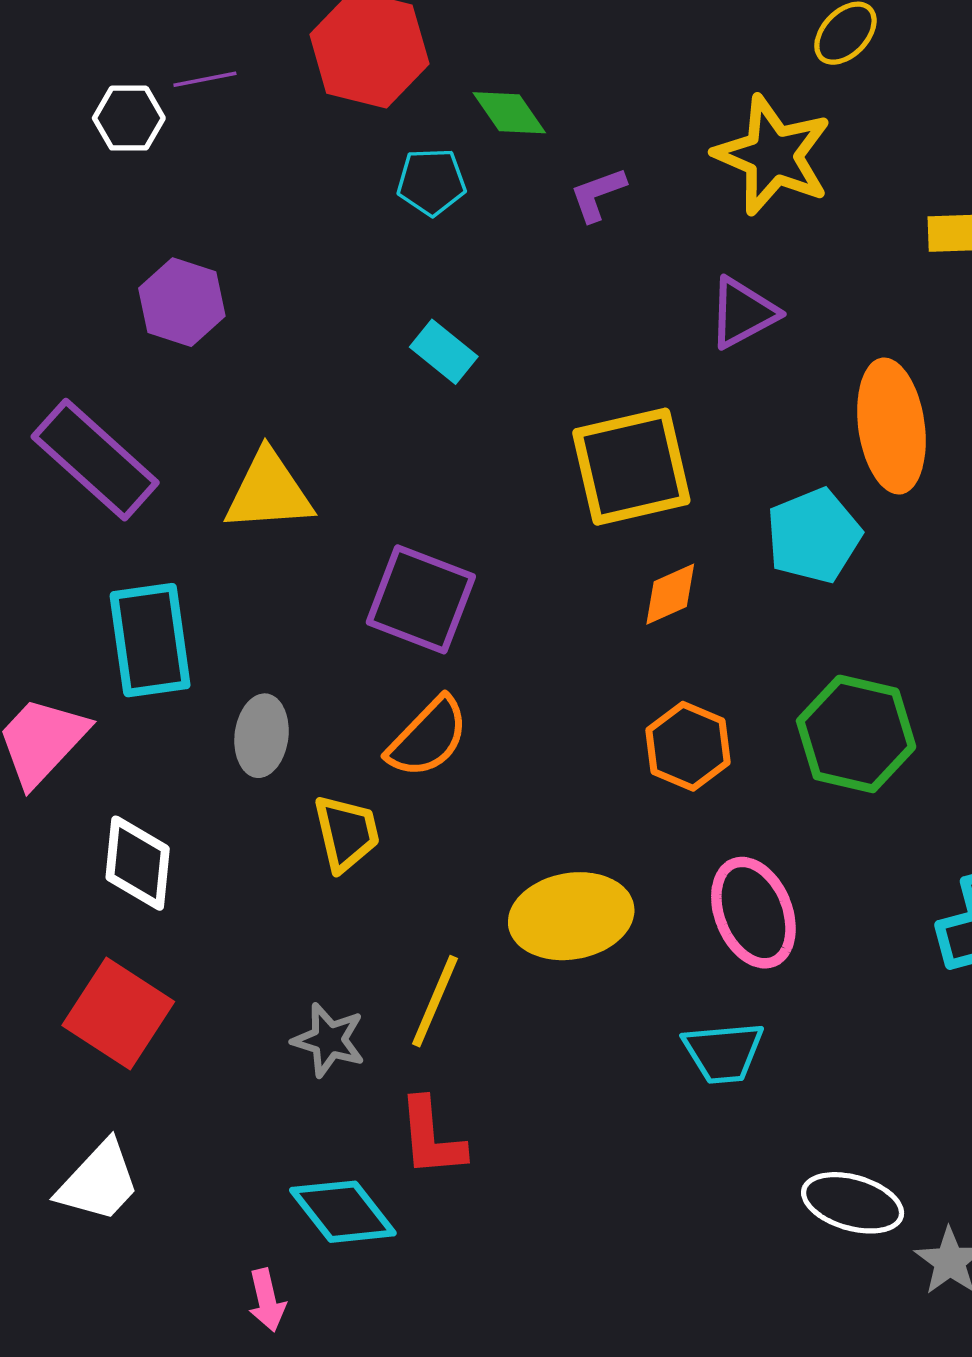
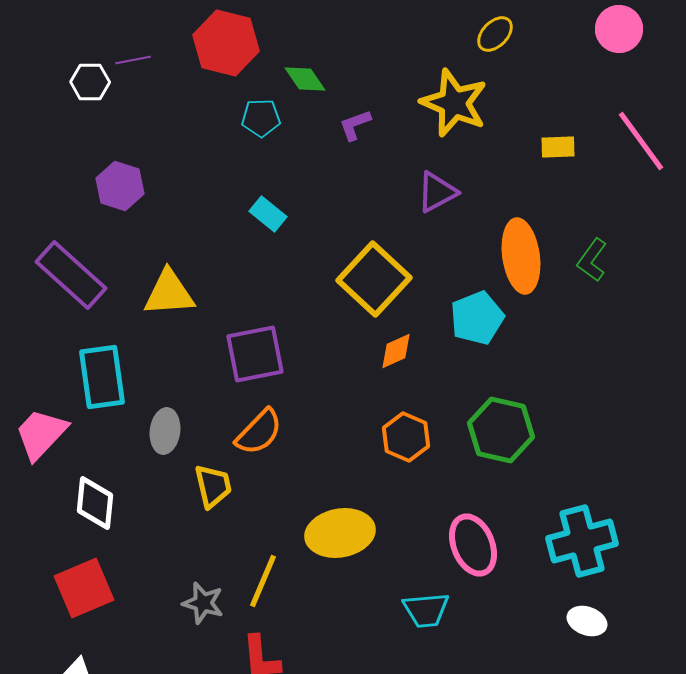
yellow square: (631, 467) -> (374, 279), turned -34
purple square: (421, 599) -> (255, 354), turned -32
pink ellipse: (753, 913) -> (473, 545), moved
red square: (118, 1013) -> (84, 588), turned 34

